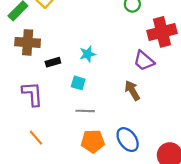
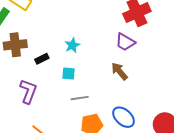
purple L-shape: (32, 94) -> (28, 91), turned 35

